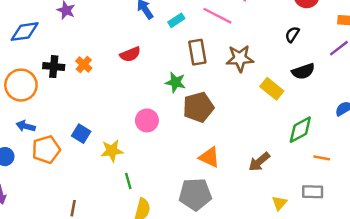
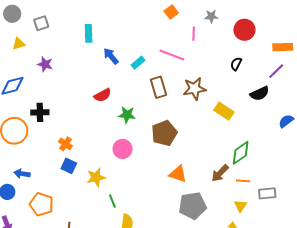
orange cross: (84, 64) -> (65, 144), moved
black semicircle: (303, 71) -> (260, 93), moved
green star: (175, 82) -> (127, 115), moved
blue arrow: (26, 126) -> (22, 174), moved
green diamond: (300, 130) -> (241, 153), moved
orange pentagon: (46, 150) -> (41, 204), moved, turned -30
orange line: (322, 158) -> (243, 181), moved
gray pentagon: (195, 194) -> (193, 206), moved

